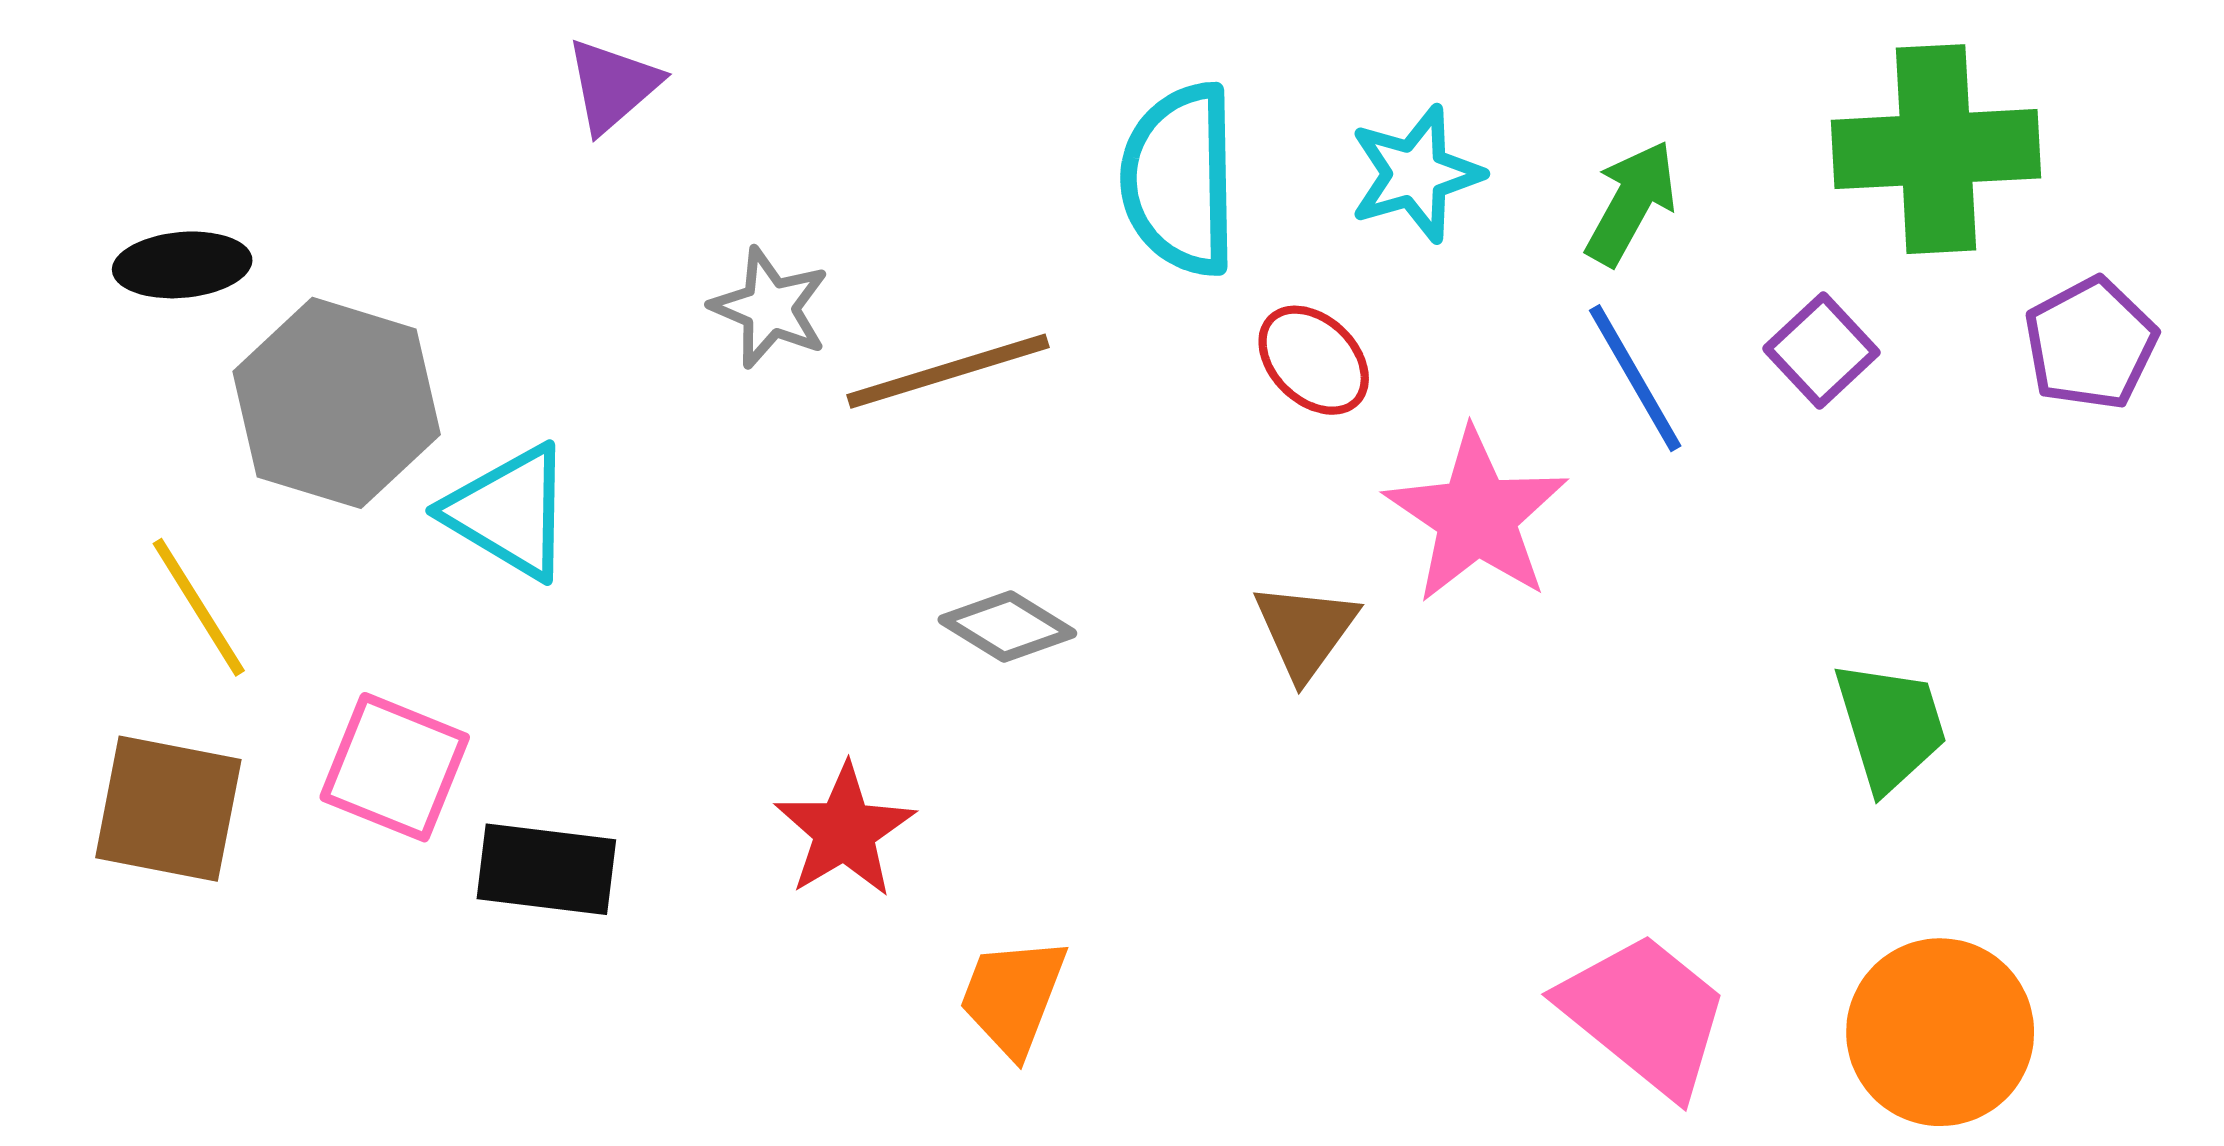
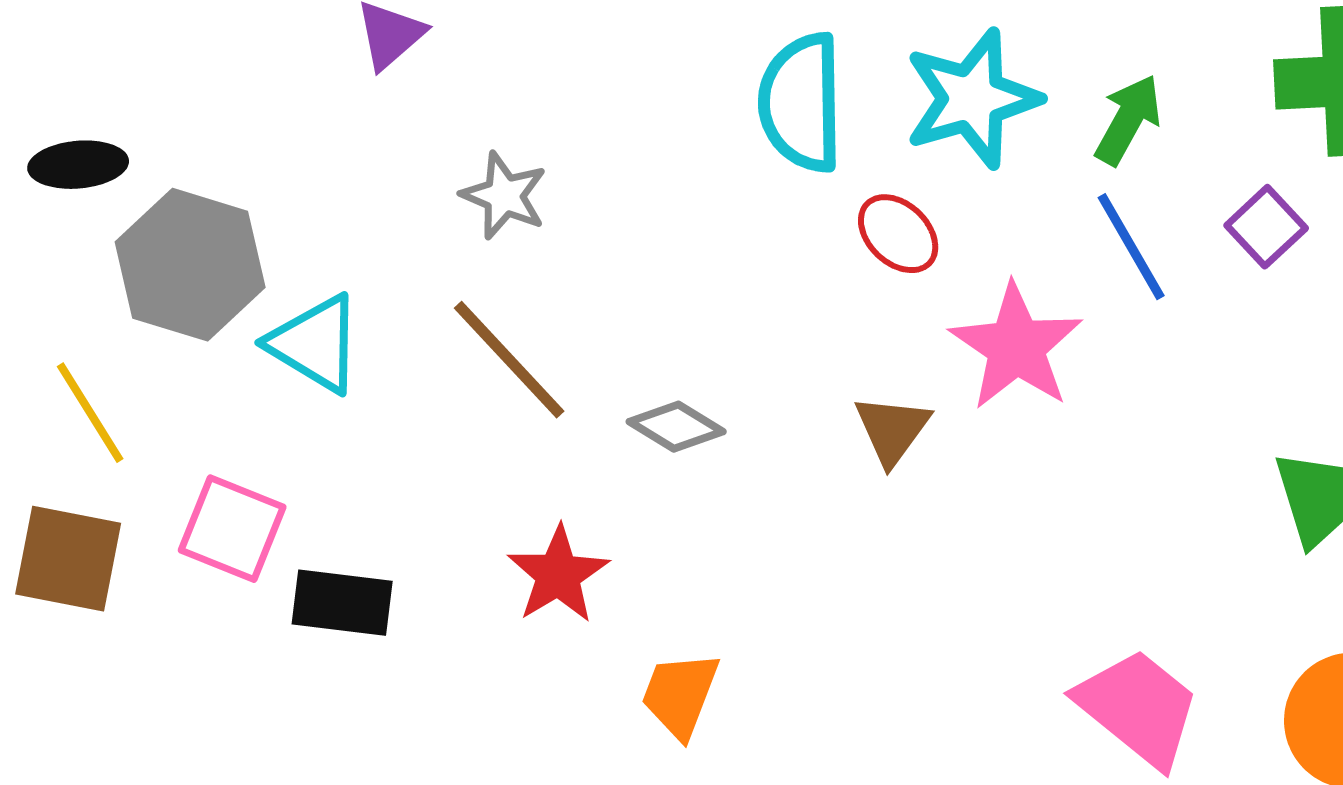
cyan star: (1416, 174) -> (972, 99), size x1.4
brown line: (948, 371) -> (509, 360), moved, turned 64

